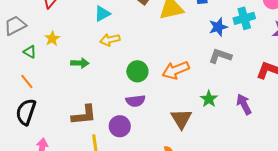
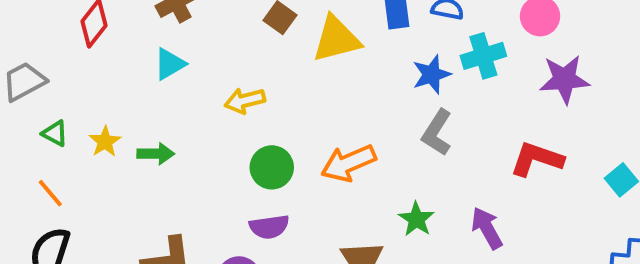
cyan triangle: (102, 14) -> (170, 64), moved
yellow star: (52, 39) -> (105, 142), moved
yellow arrow: (110, 40) -> (245, 101), moved
gray L-shape: (220, 56) -> (437, 133), turned -75

